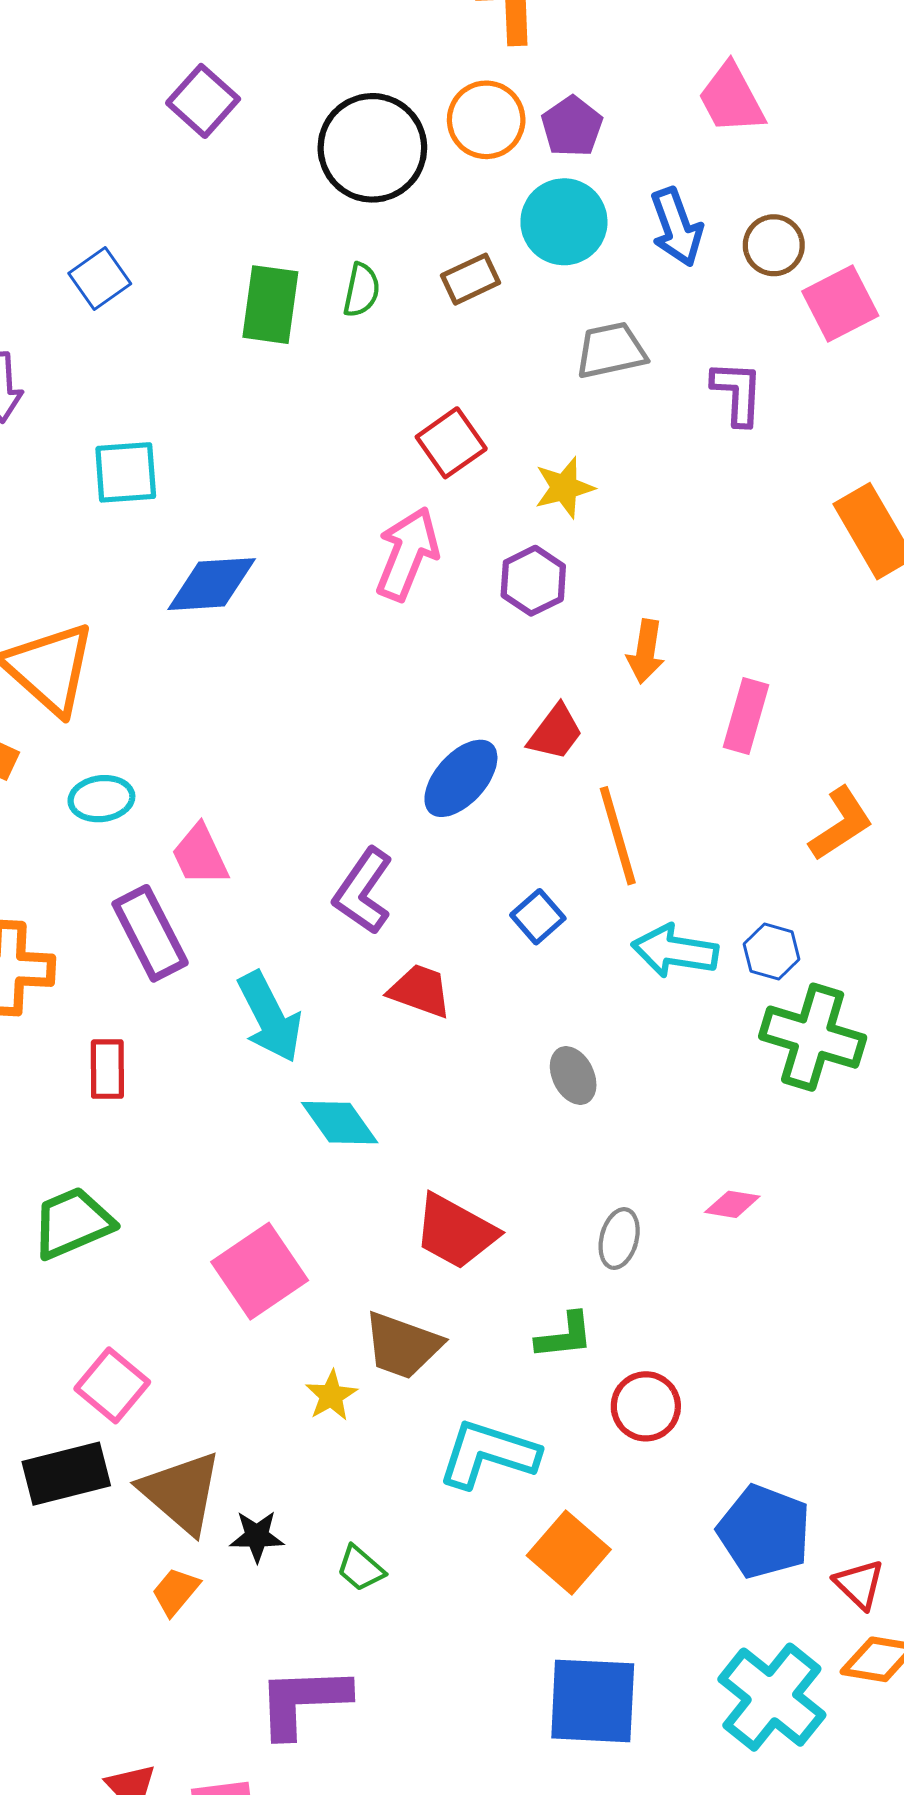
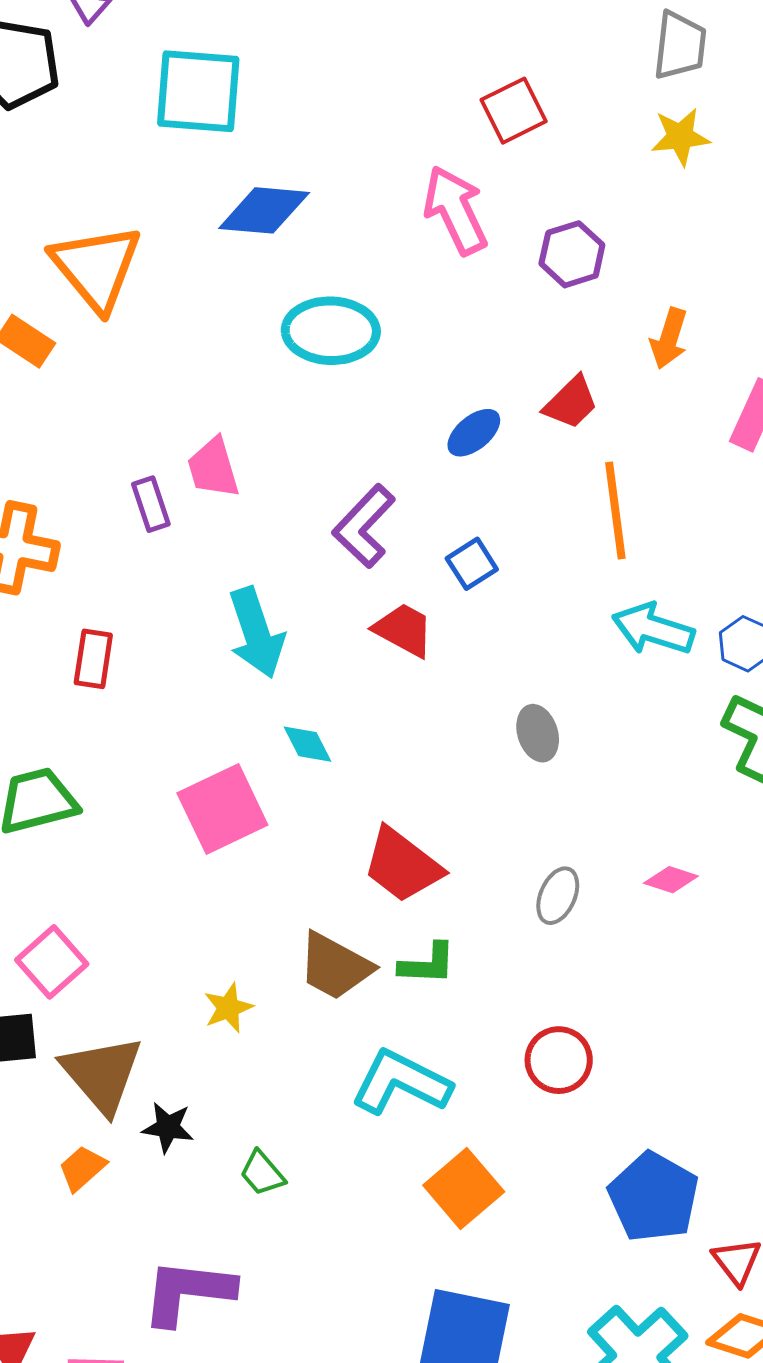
gray trapezoid: (611, 350) -> (680, 46), turned 100
cyan square: (126, 472) -> (198, 91), size x1.4
yellow star: (564, 488) -> (680, 137), moved
pink arrow: (407, 554) -> (455, 210), turned -56
blue ellipse: (461, 778) -> (474, 433), size x0.7
cyan ellipse: (101, 799) -> (331, 331), moved, size x1.5
blue square: (538, 917) -> (472, 564), moved
purple rectangle: (150, 933) -> (151, 504), moved, size x0.6
cyan diamond: (340, 1123) -> (308, 744), size x0.7
pink square: (260, 1271) -> (222, 809), moved
green L-shape: (565, 1336) -> (427, 964), moved
yellow star: (331, 1396) -> (228, 1008), moved

